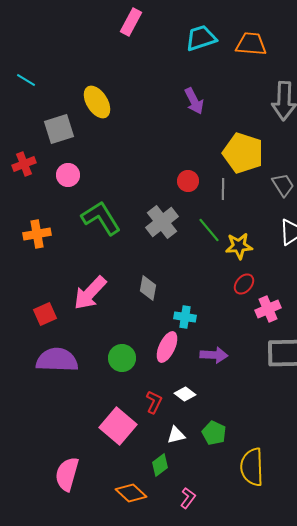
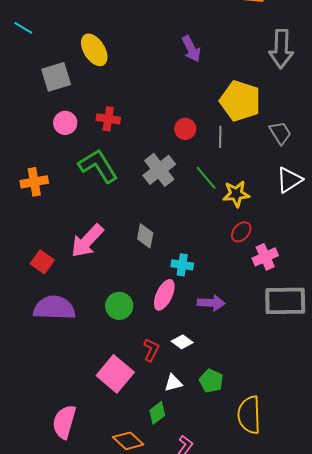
red cross: (24, 164) -> (108, 119), moved, turned 30
red square: (45, 314) -> (42, 262), turned -30

